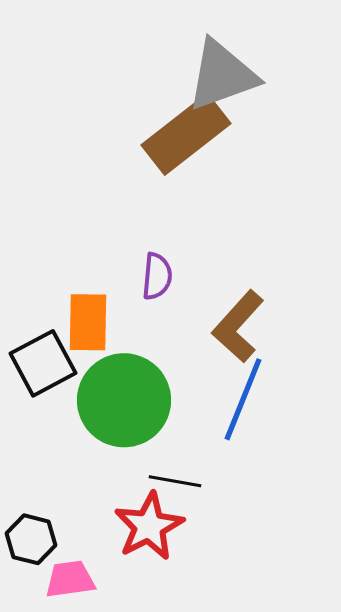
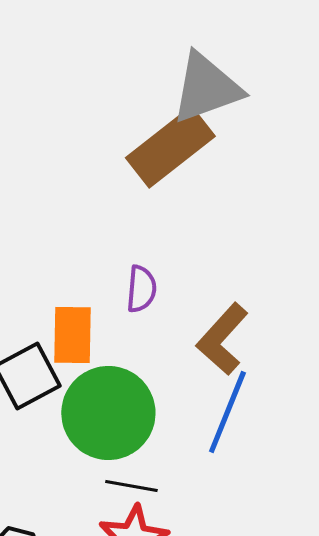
black line: (175, 481) -> (131, 486), moved

